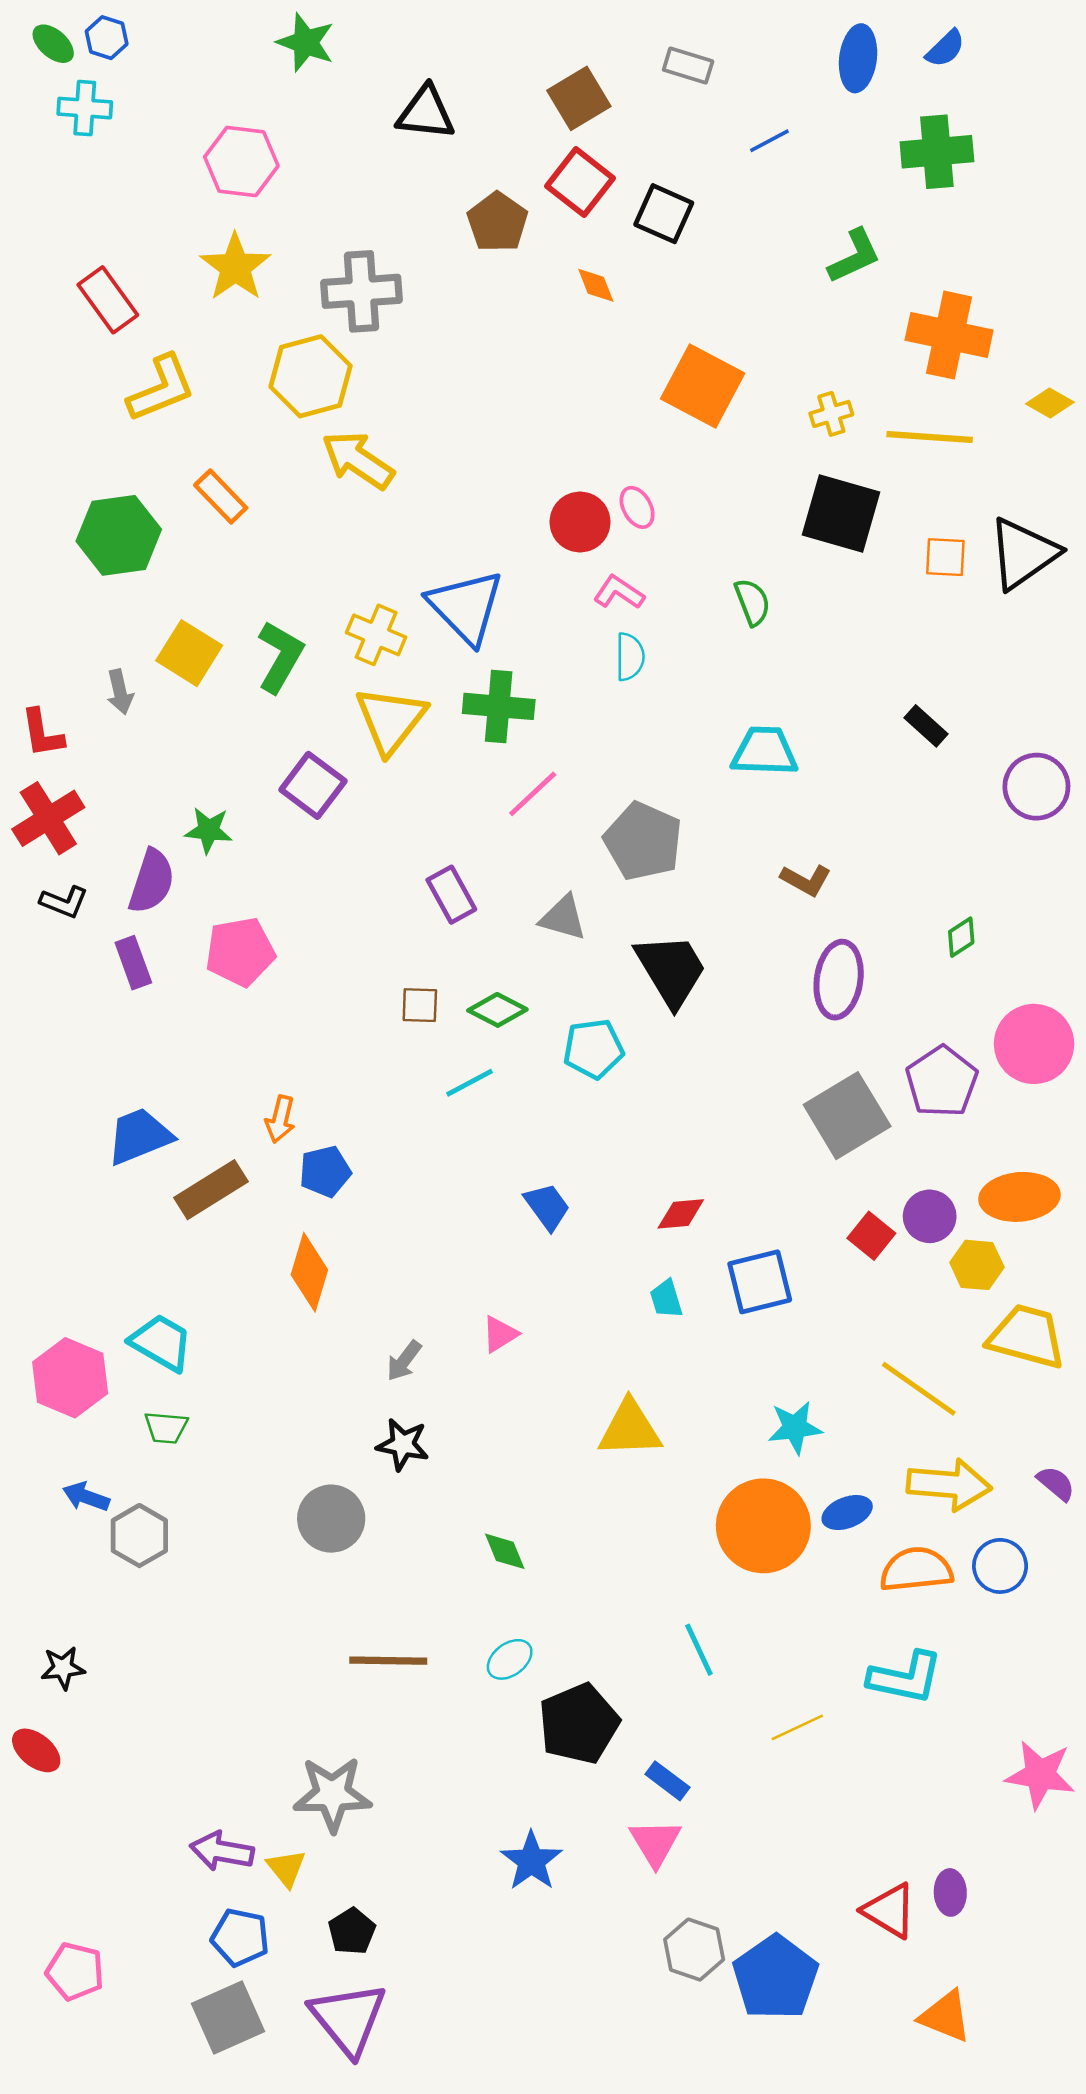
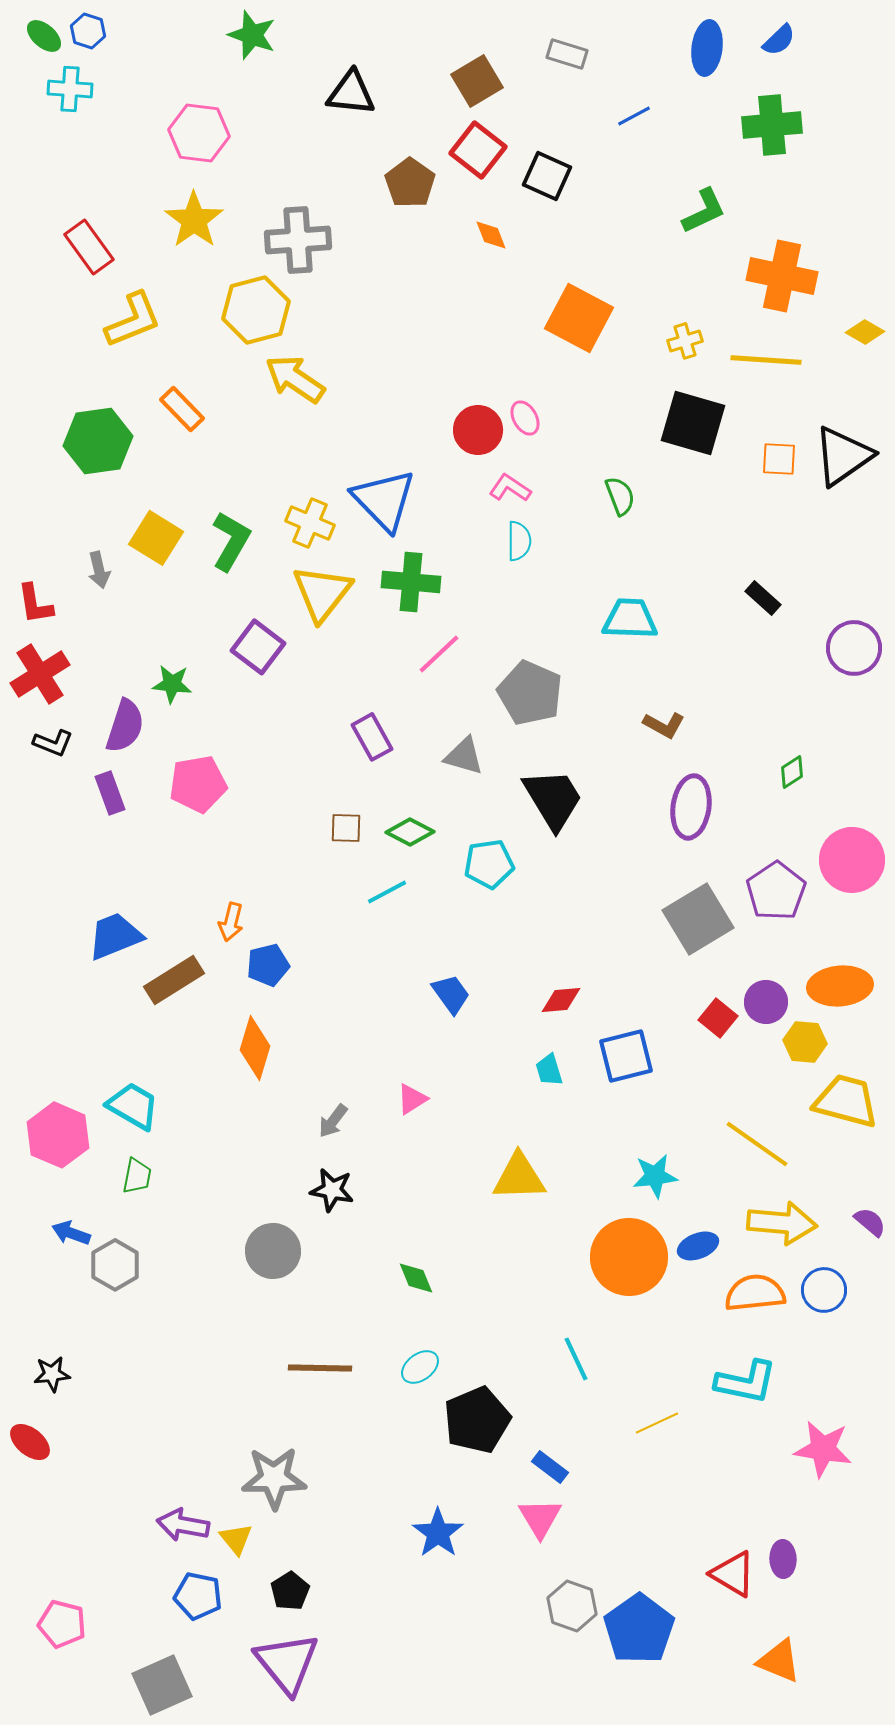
green trapezoid: (166, 1428) -> (137, 1176), turned -84
pink star: (1040, 1775) -> (823, 1449), moved
gray square: (228, 2018) -> (162, 1685), moved

